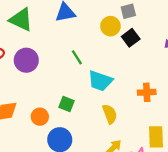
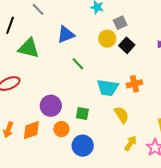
green line: (77, 57) -> (78, 64), moved
purple circle: (26, 60) -> (51, 106), moved
orange cross: (147, 92) -> (134, 84), moved

